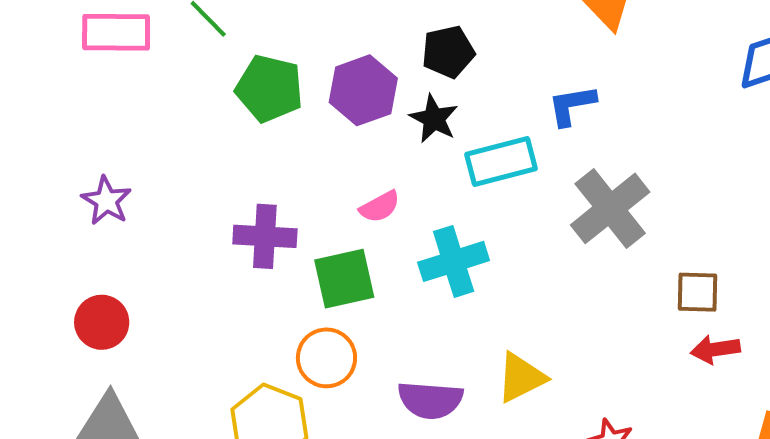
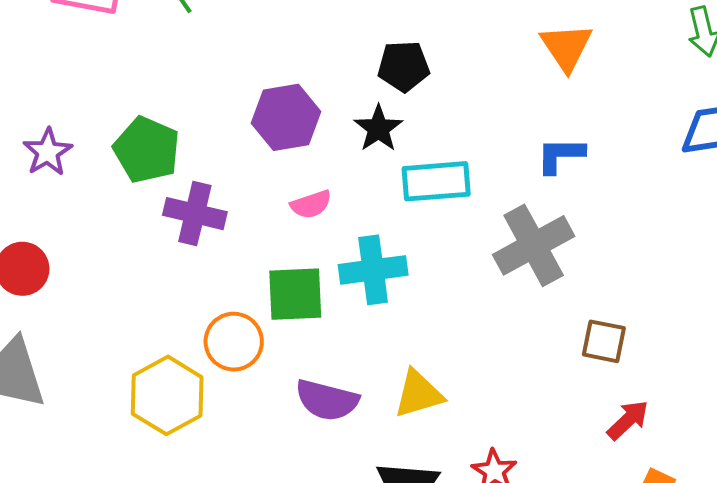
green pentagon: (269, 88) -> (147, 150), moved
purple hexagon: (363, 90) -> (286, 117), moved
blue L-shape: (572, 105) -> (560, 155), moved
green square: (344, 279) -> (295, 294), moved
red arrow: (715, 349) -> (628, 420), moved, turned 135

